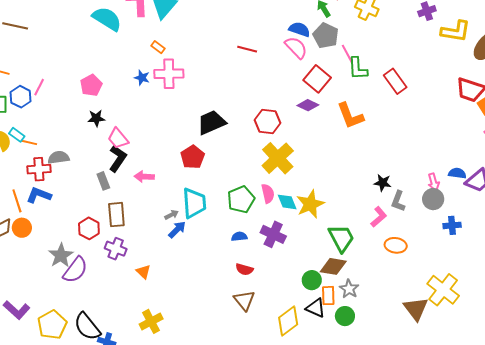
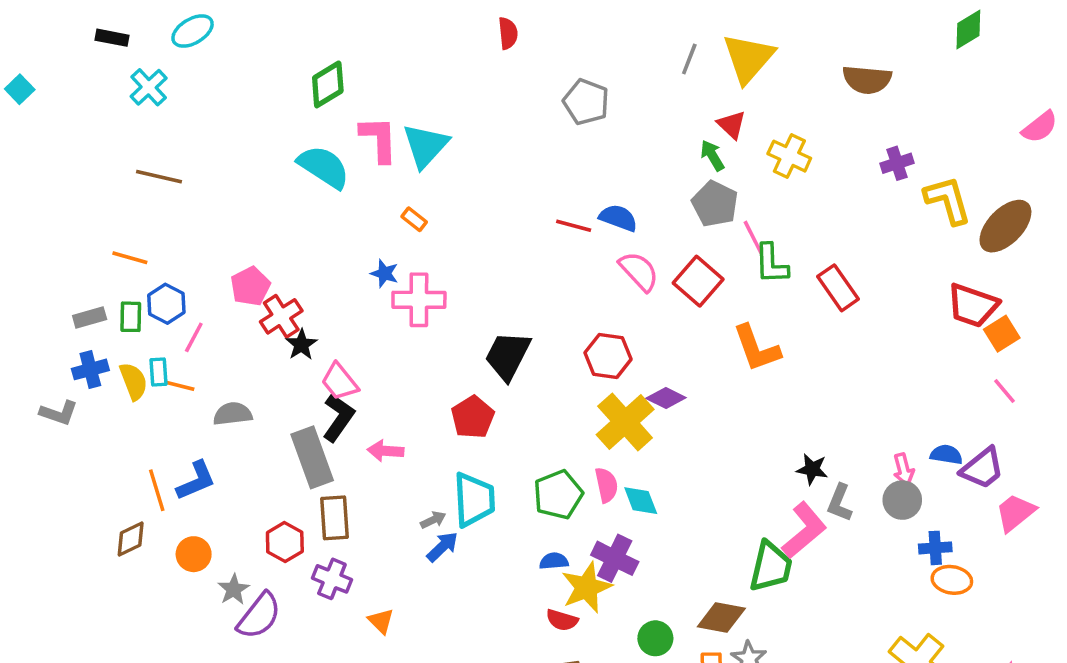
blue semicircle: (299, 29) -> (618, 218), moved
yellow L-shape: (456, 31) -> (948, 200), turned -116
pink semicircle: (296, 48) -> (639, 271), moved
pink cross: (169, 74) -> (419, 300), moved
pink pentagon: (91, 85) -> (250, 286), moved
pink line: (39, 87) -> (194, 337), moved
purple diamond: (308, 105) -> (666, 398), moved
black star: (96, 118) -> (301, 345), turned -30
black trapezoid: (211, 122) -> (508, 356), turned -40
cyan rectangle: (17, 135) -> (158, 372), turned 49
red cross: (39, 169) -> (281, 316), moved, turned -30
gray rectangle: (103, 181) -> (312, 457), size x1.8
blue L-shape: (39, 195) -> (196, 481), turned 135
yellow star: (310, 204) -> (587, 587), moved
pink L-shape: (379, 217) -> (804, 530), size x1.5
orange circle: (22, 228) -> (194, 554), moved
green trapezoid: (341, 238) -> (771, 567), moved, turned 40
orange ellipse: (396, 245) -> (952, 580), moved
gray star: (61, 255) -> (234, 589), size x0.7
green circle: (312, 280) -> (655, 638), moved

